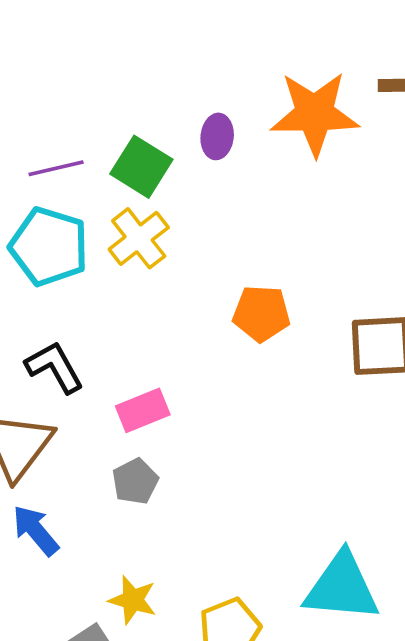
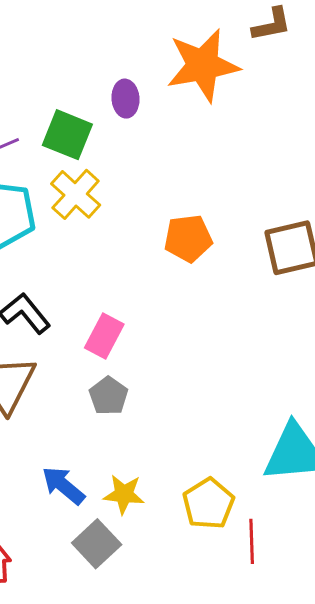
pink rectangle: (143, 410) -> (104, 336), turned -30
blue arrow: (36, 530) -> (63, 485), moved

